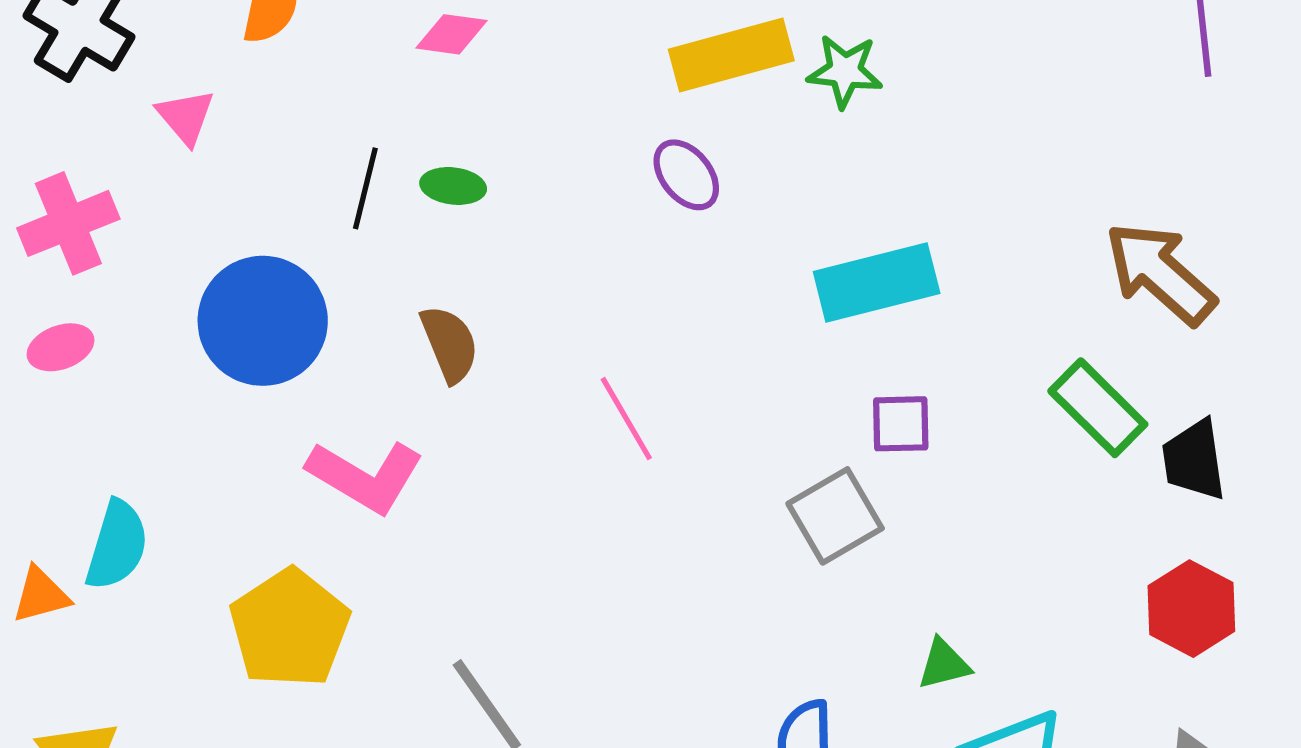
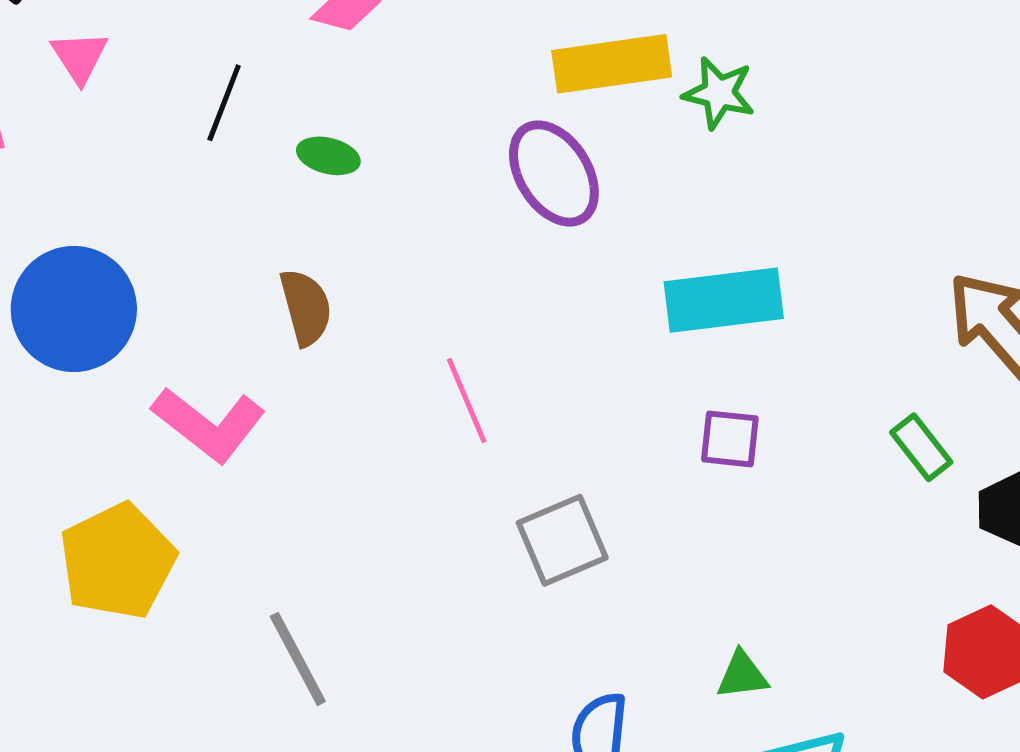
purple ellipse: (686, 175) -> (554, 173), size x1.5
black line: (365, 188) -> (224, 103), moved
blue circle: (263, 321) -> (74, 309), moved
green rectangle: (1098, 408) -> (921, 447), size x0.7
gray square: (835, 516) -> (562, 540), moved

